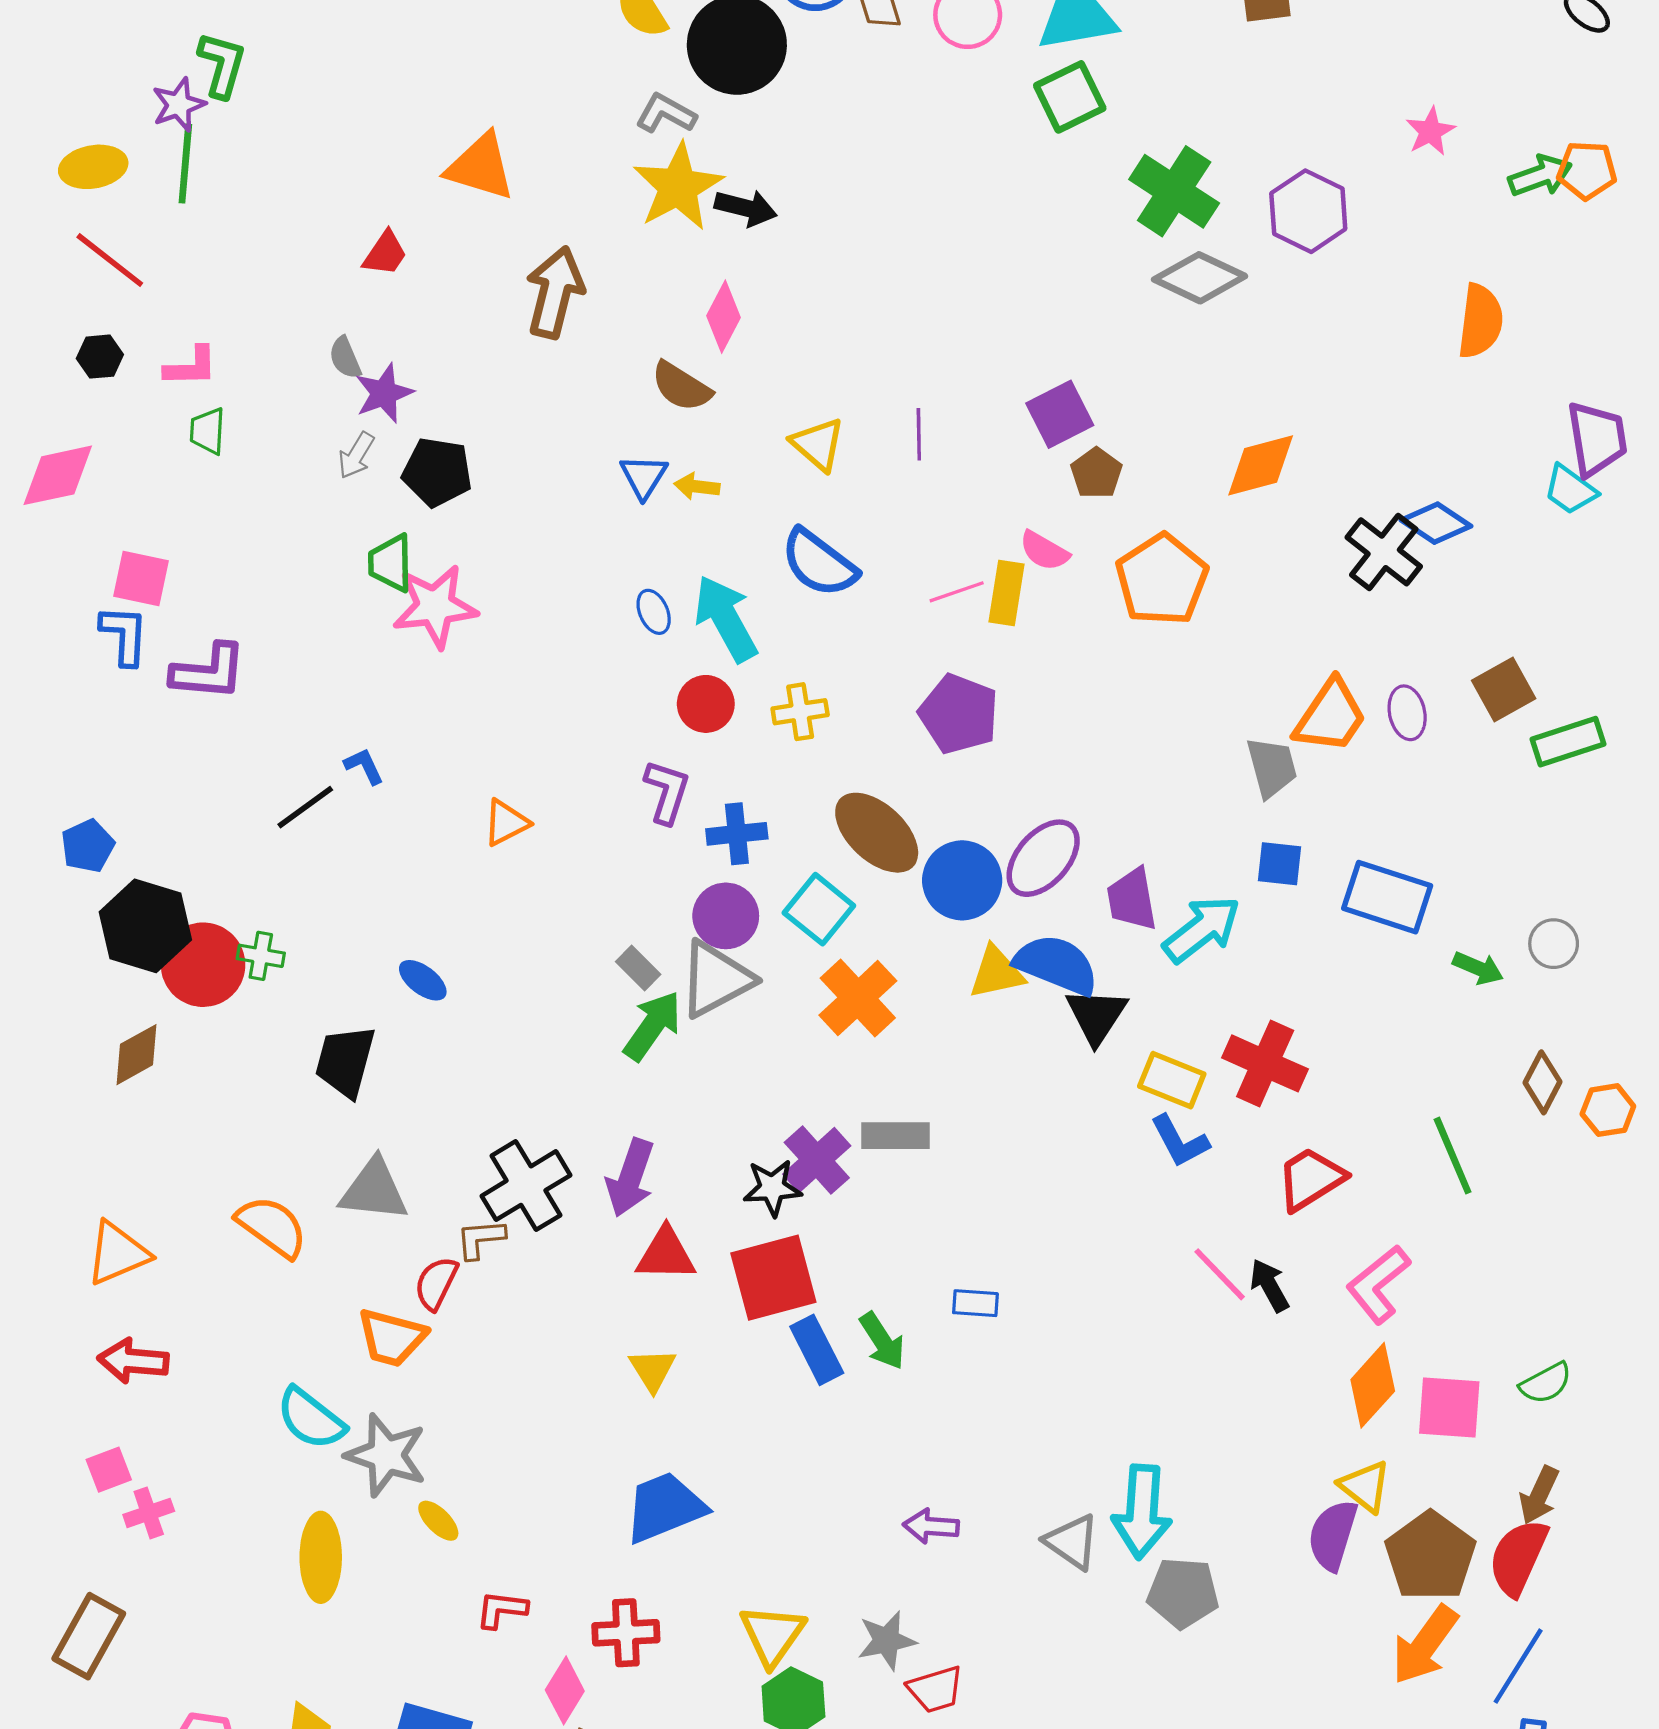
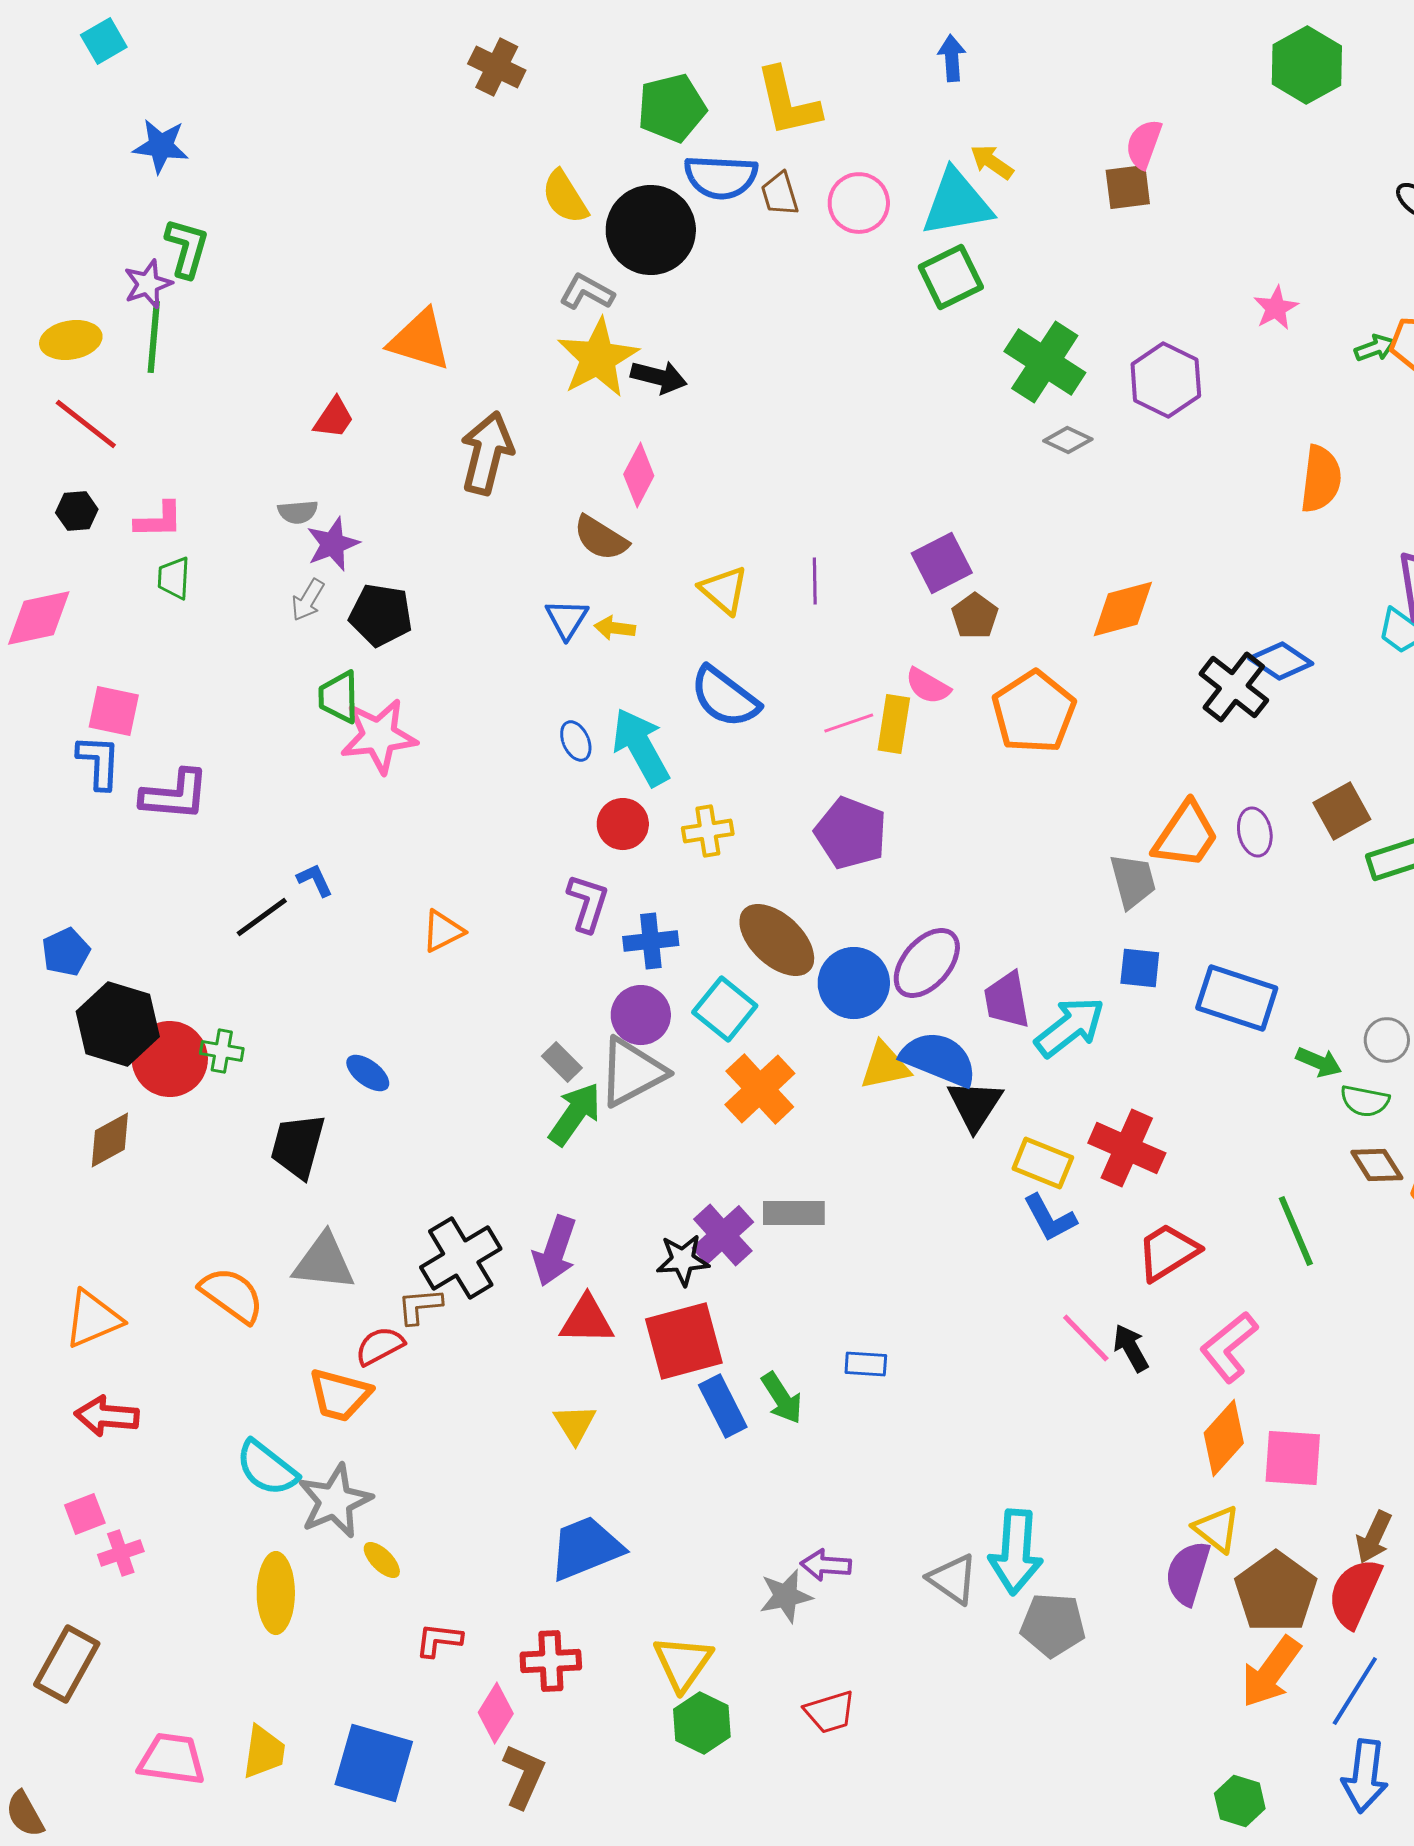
green arrow: (1540, 176) -> (1375, 348), size x0.7
gray diamond: (1200, 278) -> (1068, 440), size x0.6
gray semicircle: (345, 358) -> (298, 512), turned -72
brown diamond: (1542, 1082) -> (1377, 1165), turned -60
red semicircle: (436, 1283) -> (380, 1346), turned 36
green semicircle: (1546, 1383) -> (1365, 1101), moved, turned 39
gray star: (386, 1455) -> (335, 1501), turned 30
gray star: (887, 1641) -> (786, 1596), moved

